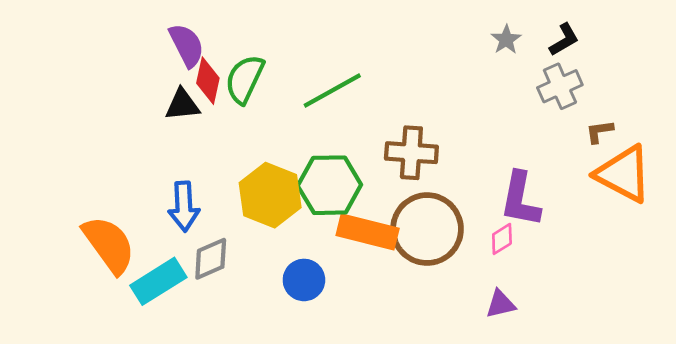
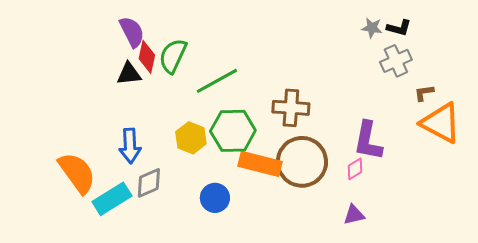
gray star: (506, 40) -> (372, 28), moved, turned -30
black L-shape: (564, 40) -> (399, 28), turned 45
green line: (332, 90) -> (217, 81), moved
yellow hexagon: (270, 195) -> (191, 138), size x0.7

